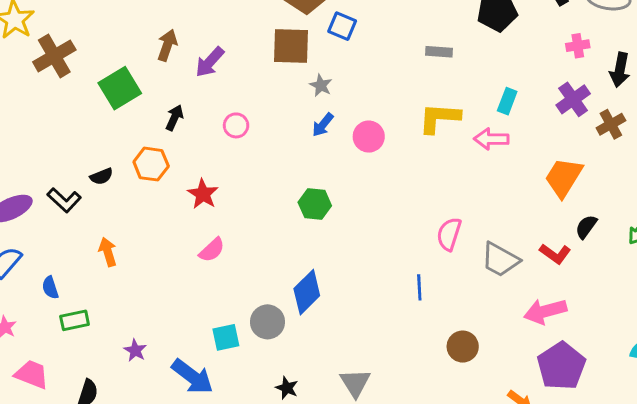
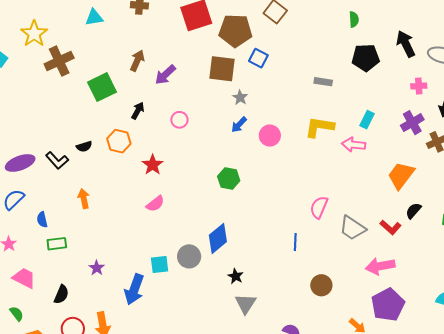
blue arrow: (192, 377) -> (134, 289), turned 68
black star: (287, 388) -> (236, 276), moved

